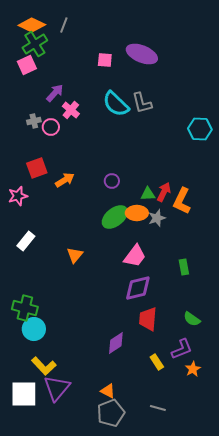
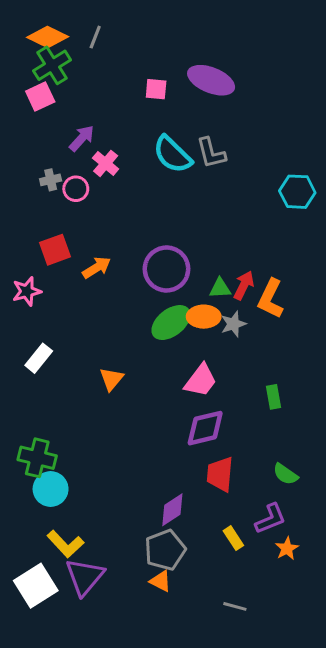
purple circle: (112, 181) -> (166, 269), size x2.0
white square: (24, 394) -> (36, 586), turned -32
gray pentagon: (111, 413) -> (165, 550), moved

